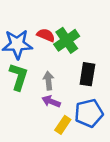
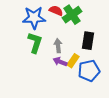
yellow rectangle: (63, 125) -> (73, 61), moved

